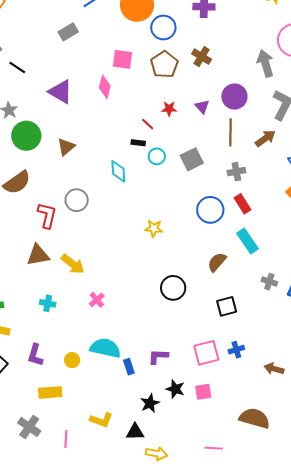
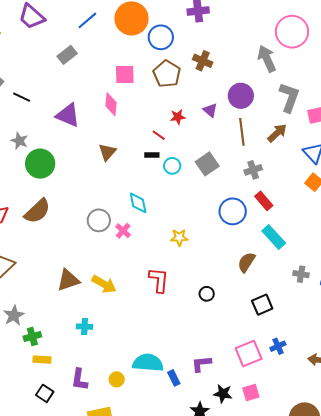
brown triangle: (66, 147) -> (107, 152), moved
cyan diamond: (118, 171) -> (138, 203), moved
red L-shape: (47, 215) -> (159, 280), moved
black circle: (173, 288) -> (207, 294), size x0.6
pink cross: (97, 300) -> (123, 231), moved

